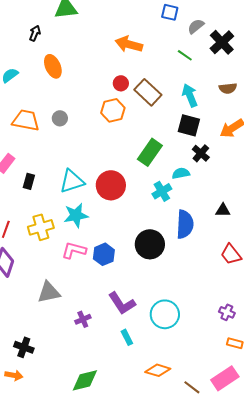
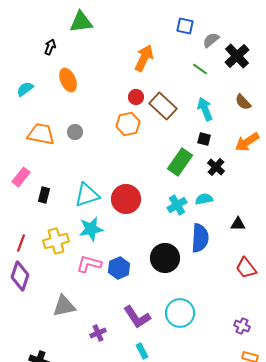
orange arrow: (129, 44) -> (144, 58), turned 100
brown semicircle: (228, 88) -> (243, 102), turned 54
black square: (189, 125) -> (204, 139), size x0.6
green rectangle: (150, 152) -> (180, 162), moved
cyan semicircle: (181, 173) -> (204, 199), moved
cyan circle: (165, 314) -> (180, 313), moved

